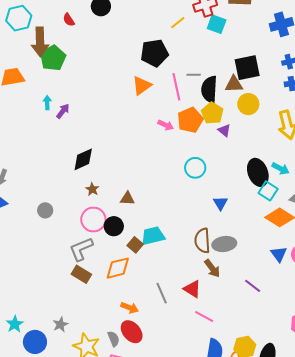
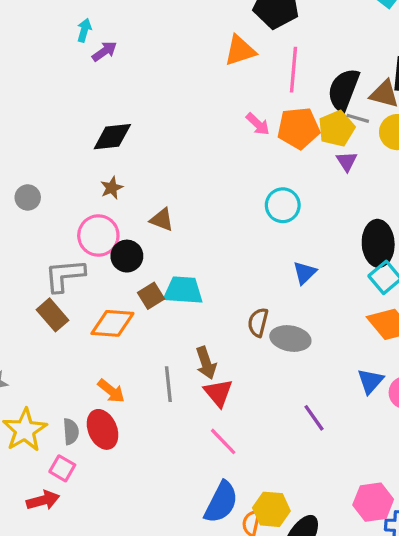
gray line: (194, 75) -> (358, 118), moved
brown semicircle: (202, 241) -> (258, 322), size x0.7
brown arrow: (212, 268) -> (206, 363), moved

